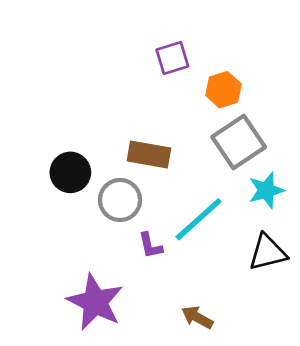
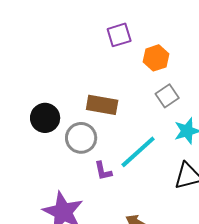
gray square: (239, 142) -> (167, 96), size x0.6

